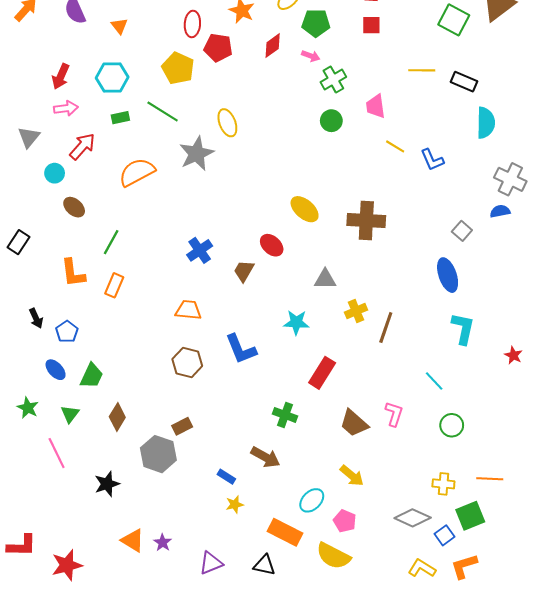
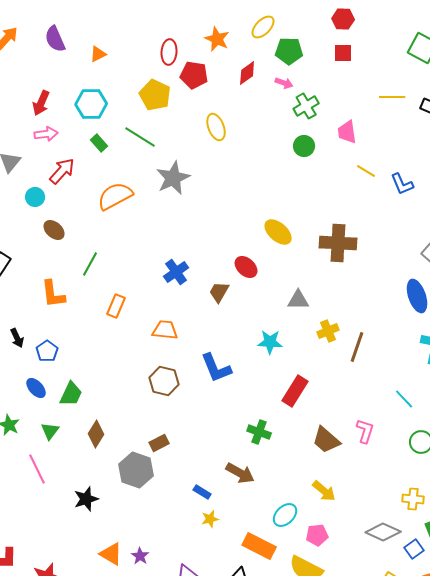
orange triangle: (119, 26) -> (98, 54), turned 42
green rectangle: (120, 118) -> (99, 143), turned 60
yellow ellipse: (227, 123) -> (216, 127), moved
orange rectangle: (114, 285) -> (116, 306), moved
pink pentagon: (345, 521) -> (317, 535), turned -30

